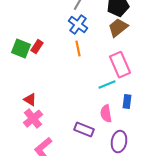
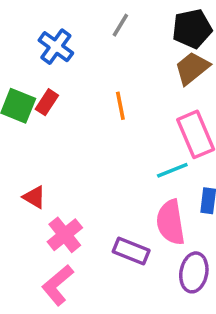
blue cross: (78, 25) -> (56, 47), moved
pink semicircle: (106, 114) -> (171, 222), size x1.4
pink cross: (33, 119) -> (65, 235), moved

